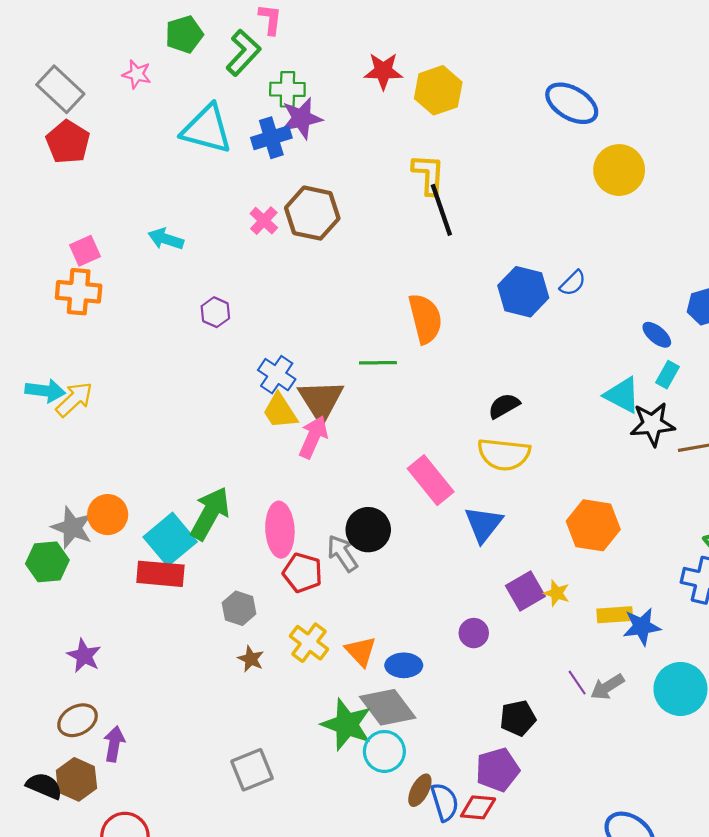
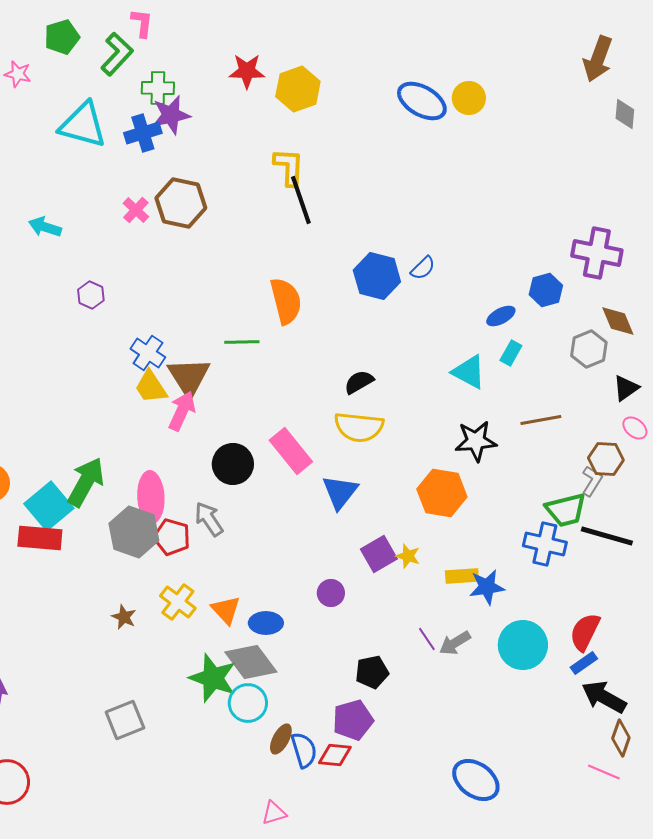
yellow circle: (619, 170) -> (469, 98), moved, size x0.7
blue ellipse: (657, 335) -> (501, 316), turned -68
black star: (652, 424) -> (476, 441), moved
black circle: (368, 530) -> (233, 464), moved
gray hexagon: (239, 608) -> (134, 532), moved, size x1.6

